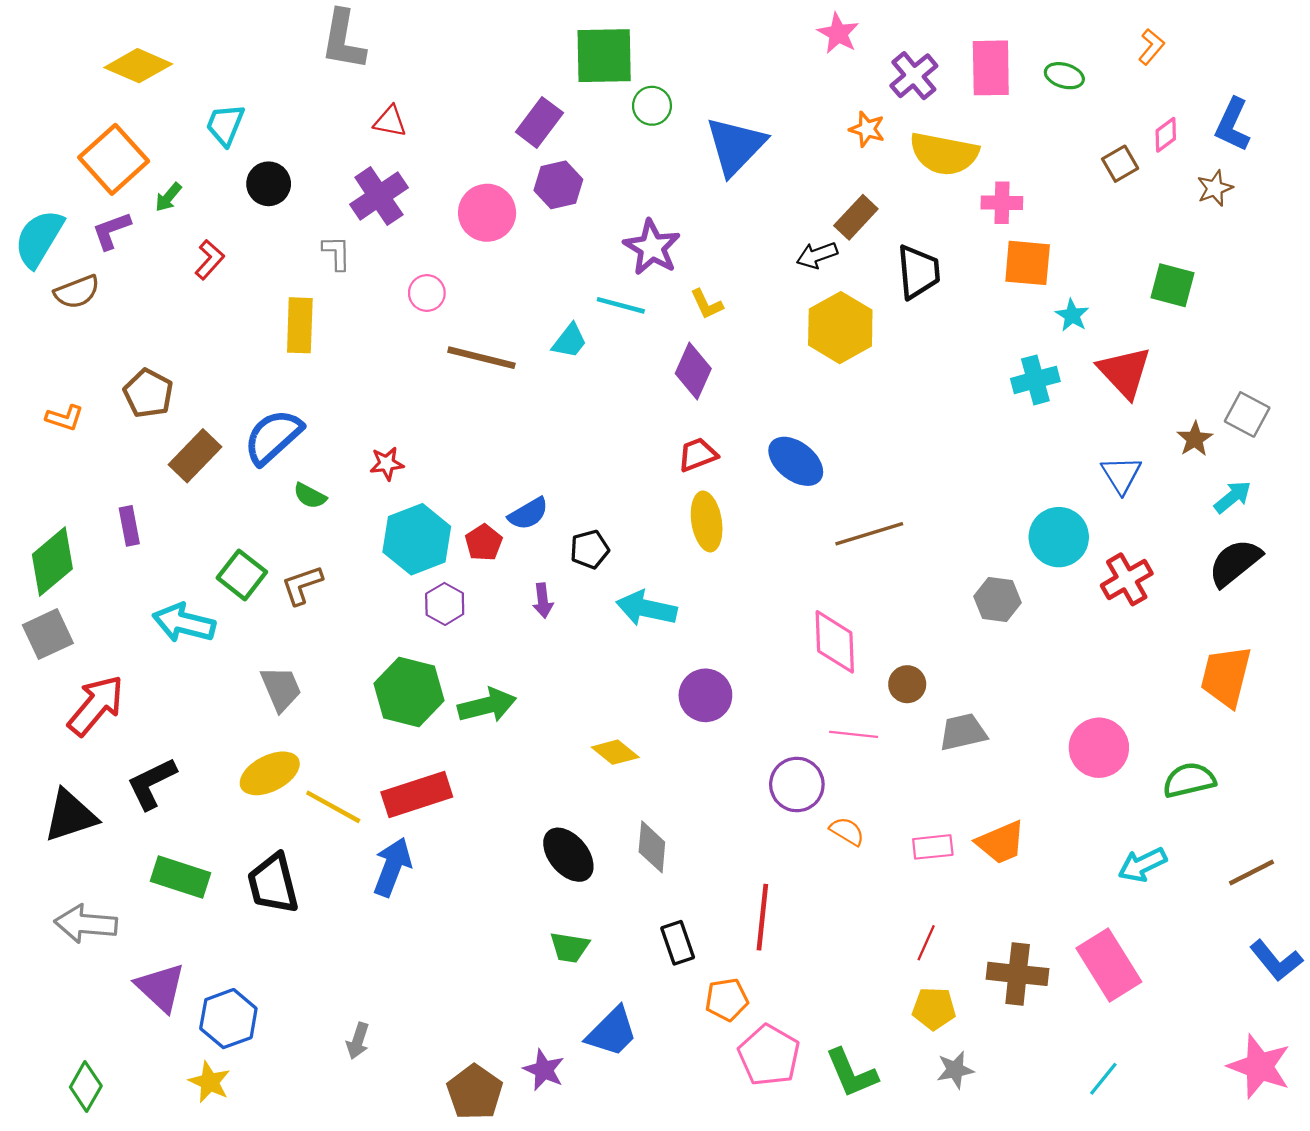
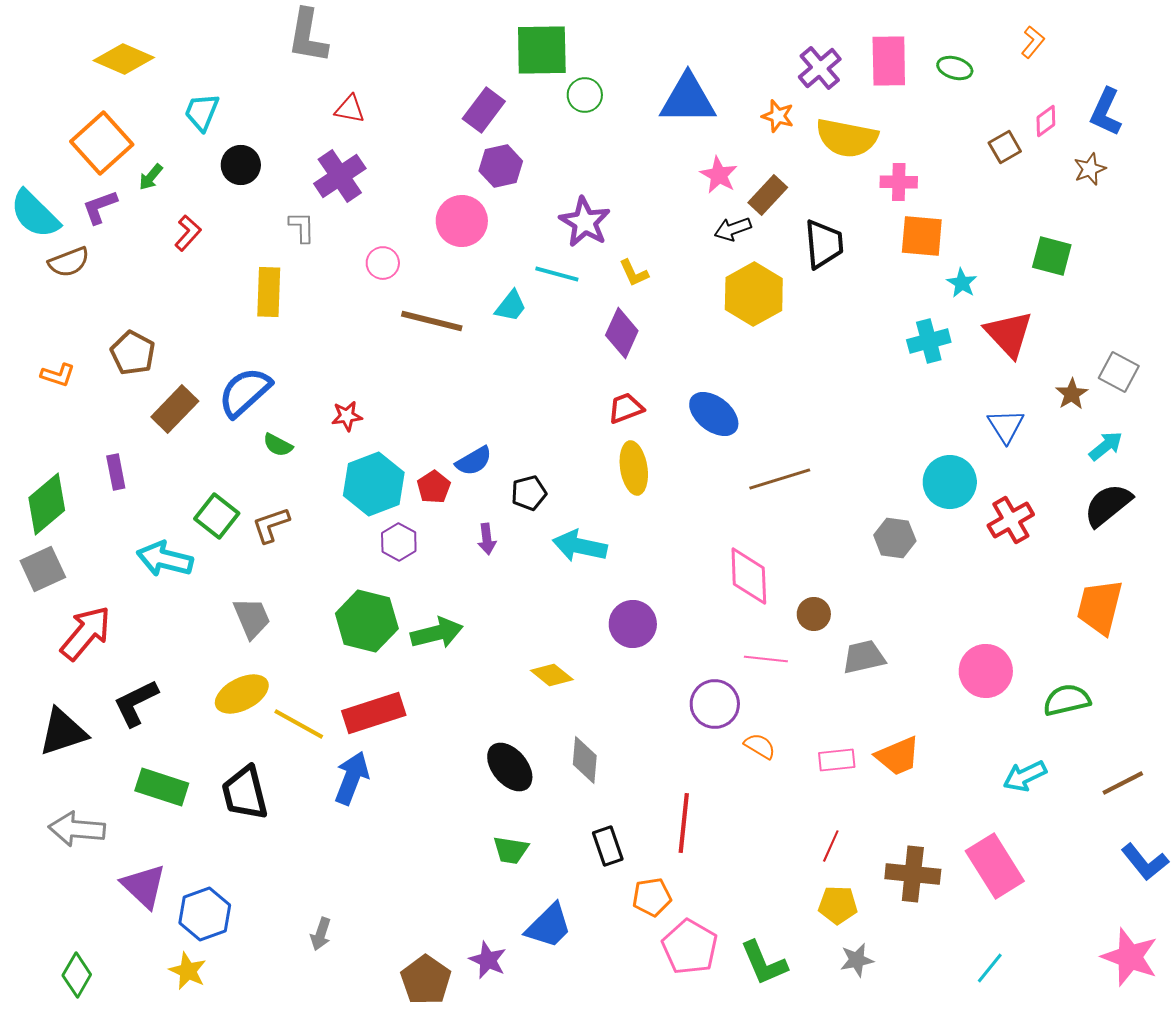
pink star: (838, 33) -> (719, 175), moved
blue triangle: (736, 146) -> (688, 99), moved, turned 46
pink circle: (487, 213) -> (462, 221), moved
cyan semicircle: (39, 238) -> (35, 214), turned -76

